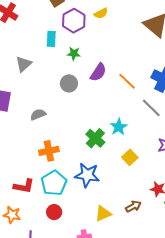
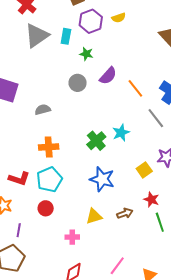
gray triangle: (23, 64) -> (37, 36), moved, size x1.5
yellow square: (130, 157) -> (144, 170), moved
blue star: (87, 175) -> (102, 179), moved

